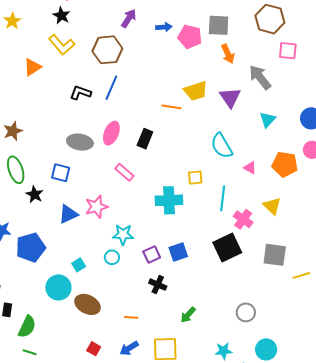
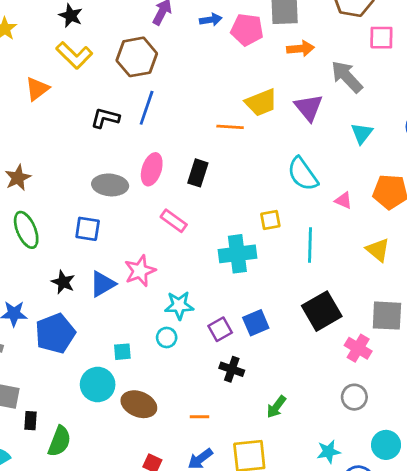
orange arrow: (228, 54) -> (301, 49), turned -66
black star: (35, 194) -> (63, 282), moved
pink cross: (243, 219) -> (358, 348), moved
cyan square: (79, 265) -> (122, 352), turned 32

